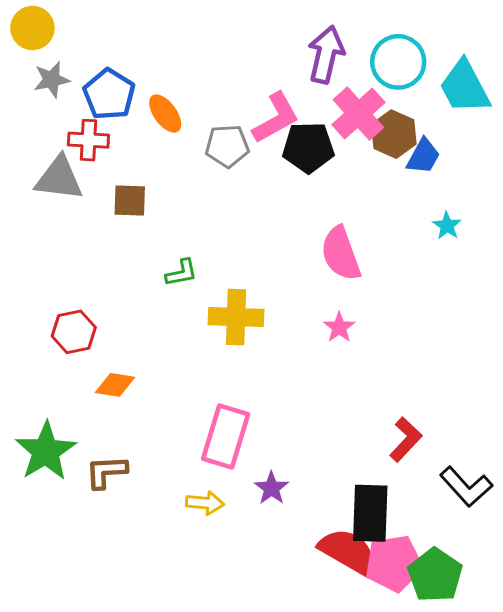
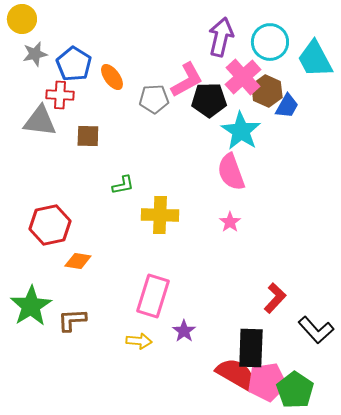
cyan star: (447, 226) -> (241, 131), moved, size x2.0
red hexagon: (74, 332) -> (50, 225), size x1.4

